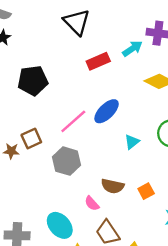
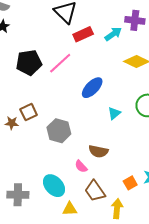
red rectangle: (98, 61) -> (83, 34), moved
pink line: (73, 121) -> (60, 63), moved
orange square: (146, 191) -> (130, 183), moved

